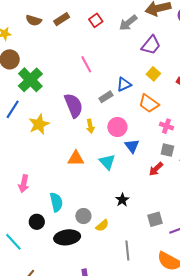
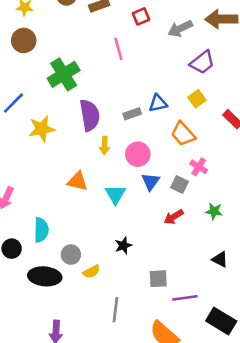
pink line: (86, 64) -> (118, 49), moved
green cross: (30, 80) -> (64, 74), moved
gray square: (167, 150) -> (180, 184), moved

